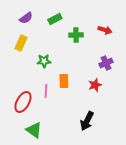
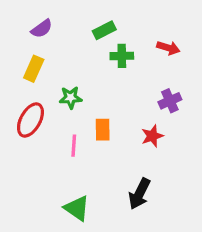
green rectangle: (55, 19) -> (104, 30), moved
red ellipse: (23, 102) -> (30, 120), moved
green triangle: (34, 130) -> (77, 208), moved

